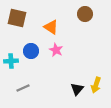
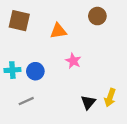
orange triangle: (51, 27) -> (58, 31), turned -42
pink star: (56, 50) -> (73, 61), moved
blue circle: (31, 51) -> (35, 71), moved

